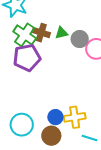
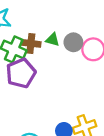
green triangle: (61, 33) -> (53, 40), turned 40

